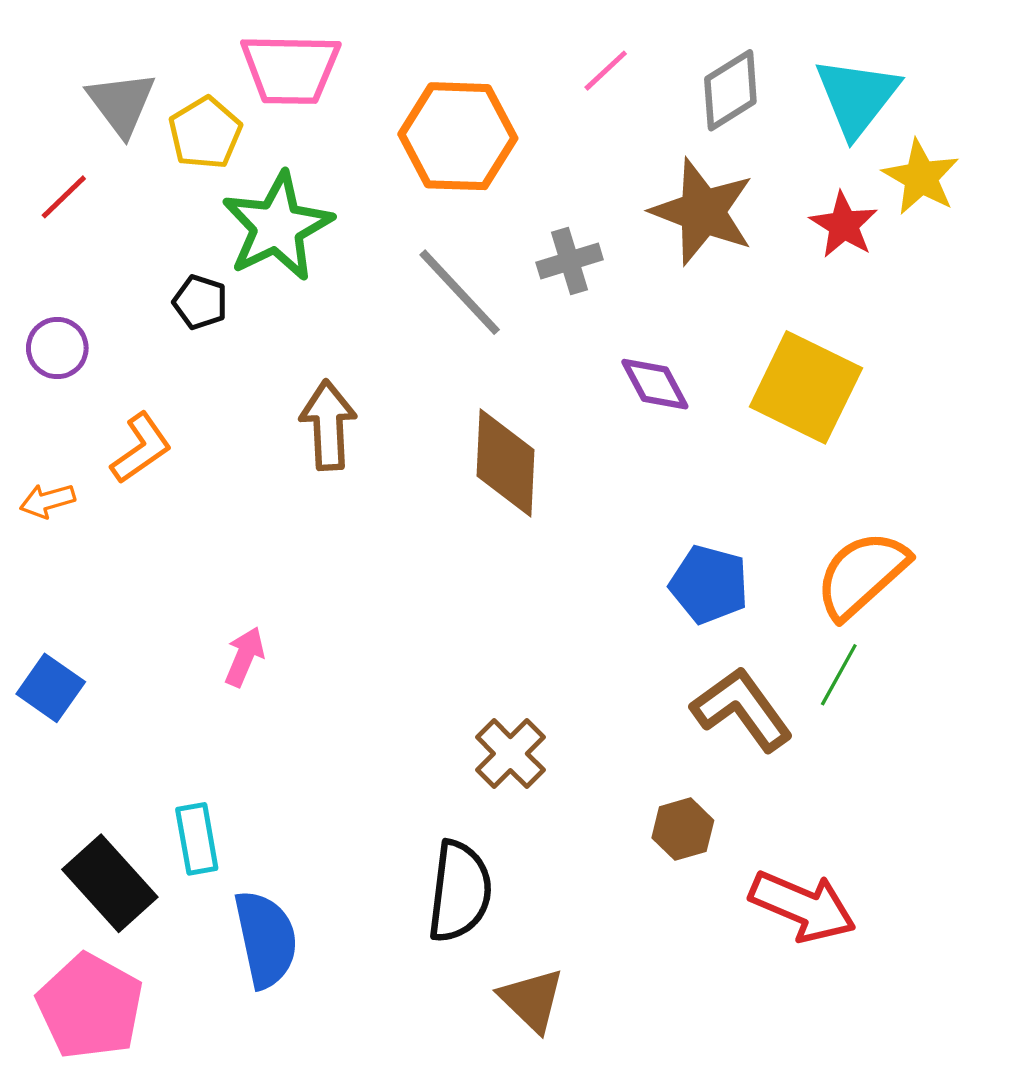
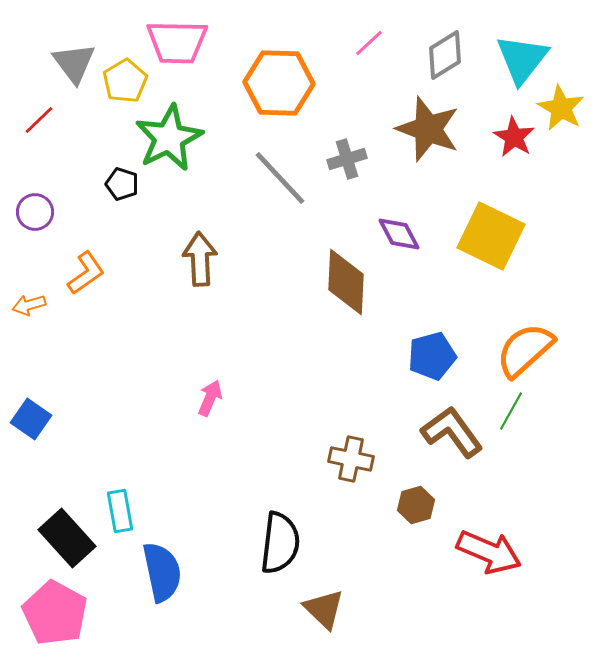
brown diamond: (506, 463) -> (346, 282), moved
blue pentagon: (709, 584) -> (432, 356), turned -30
pink arrow: (244, 657) -> (210, 398), moved
brown cross: (510, 754) -> (351, 459), moved, turned -33

